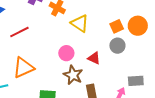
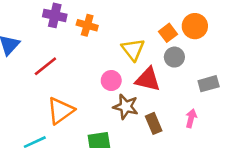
yellow triangle: (80, 23) -> (133, 49), moved, turned 30
red triangle: (94, 58) -> (148, 79), size x1.5
gray rectangle: (136, 81) -> (209, 84), moved

